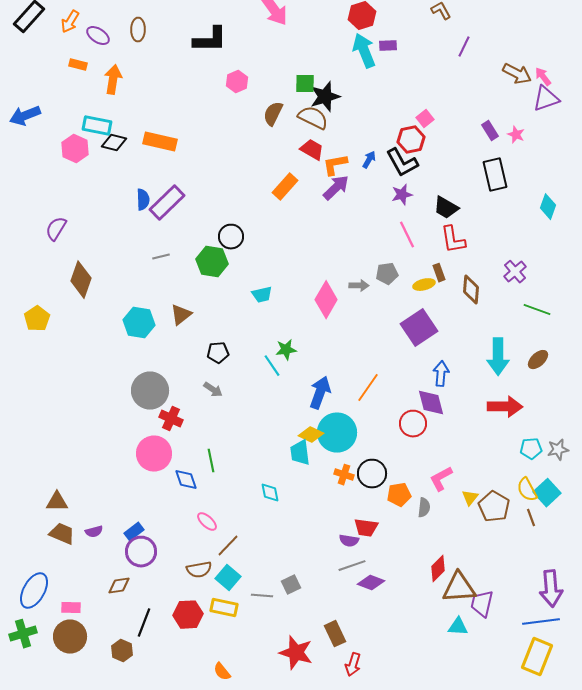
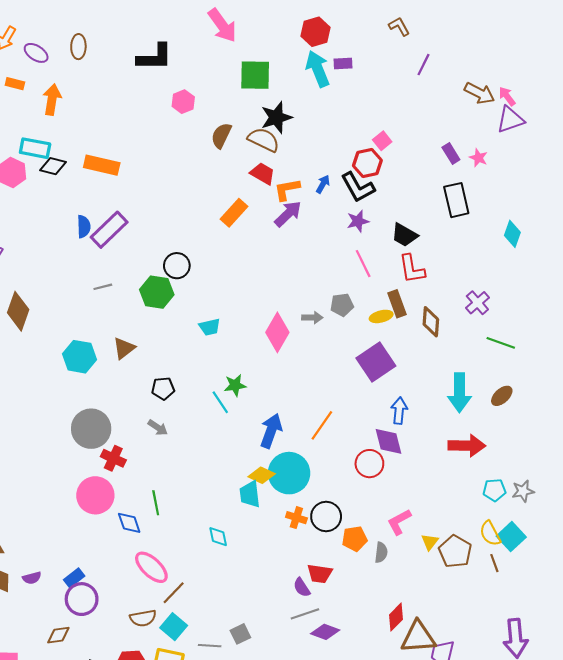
green square: (305, 84) -> (255, 75), moved, size x1.5
brown rectangle: (439, 273) -> (397, 304), size x1.4
pink ellipse: (207, 522) -> (151, 567), size x1.6
purple semicircle: (349, 541) -> (302, 587), turned 48

